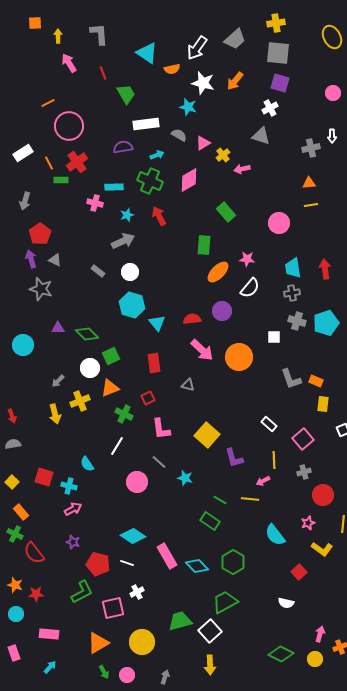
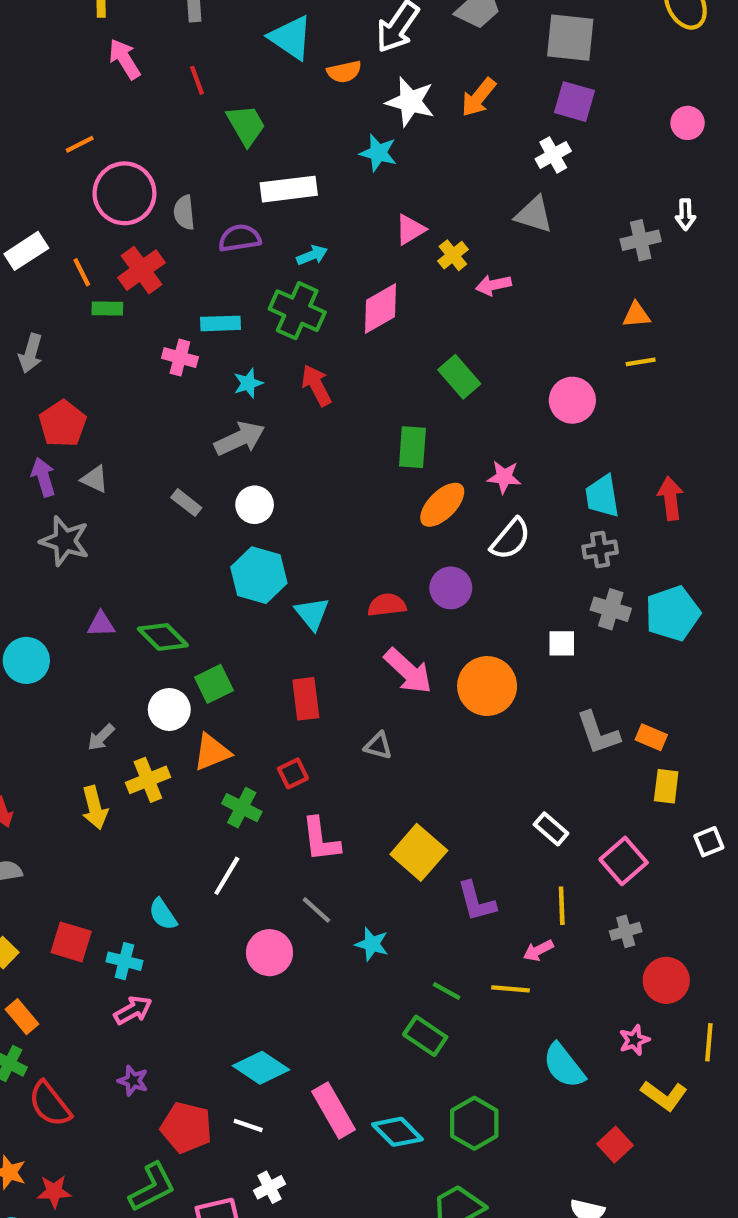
gray semicircle: (179, 135) -> (184, 213), moved, turned -126

